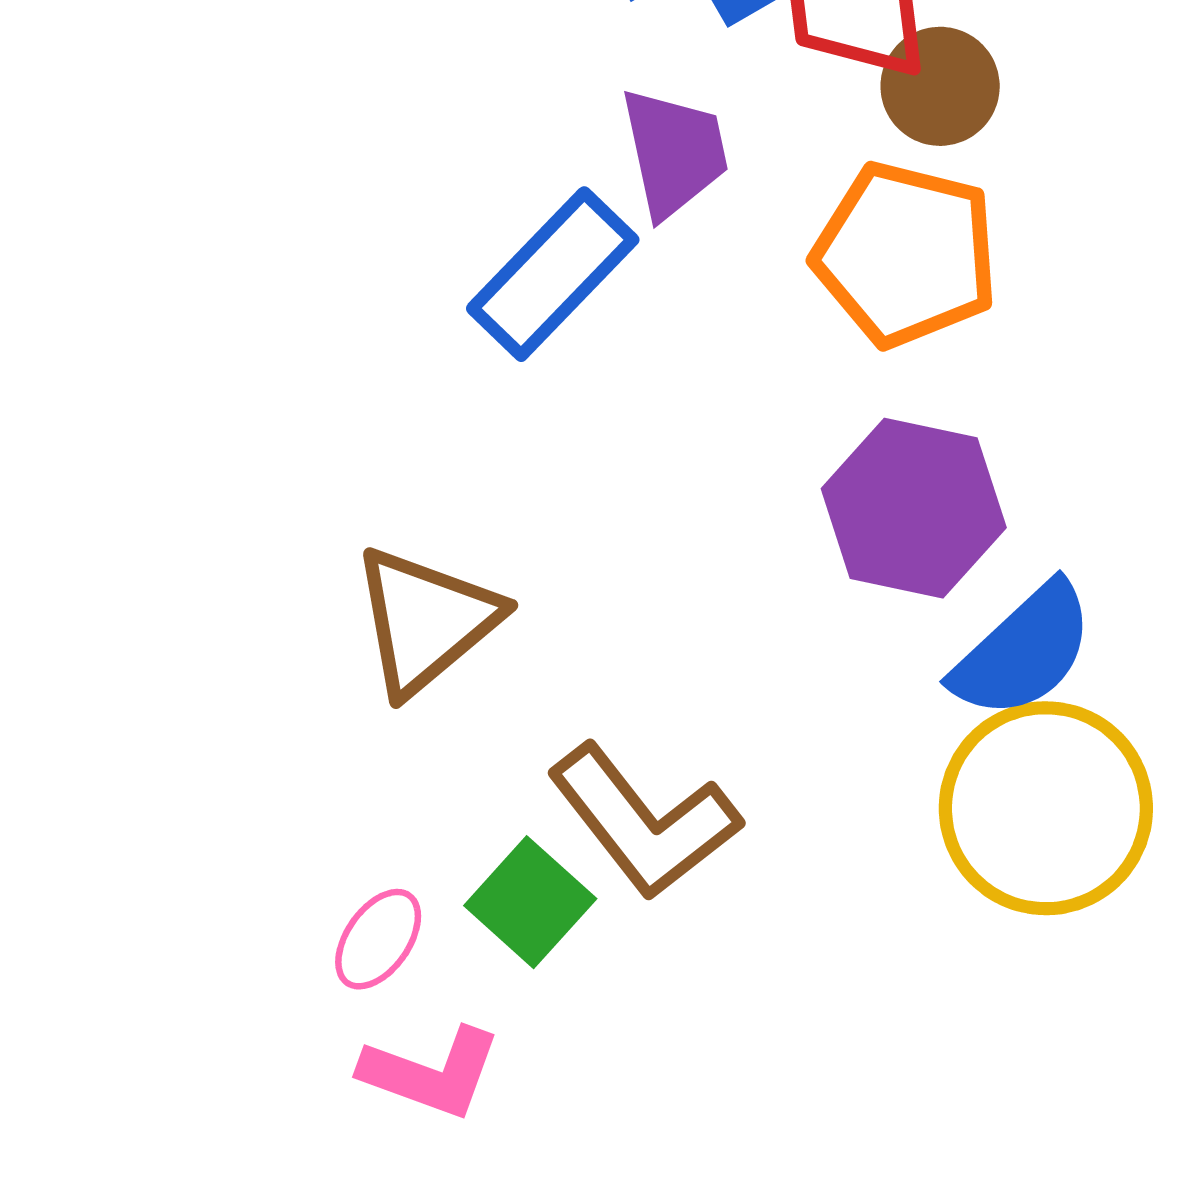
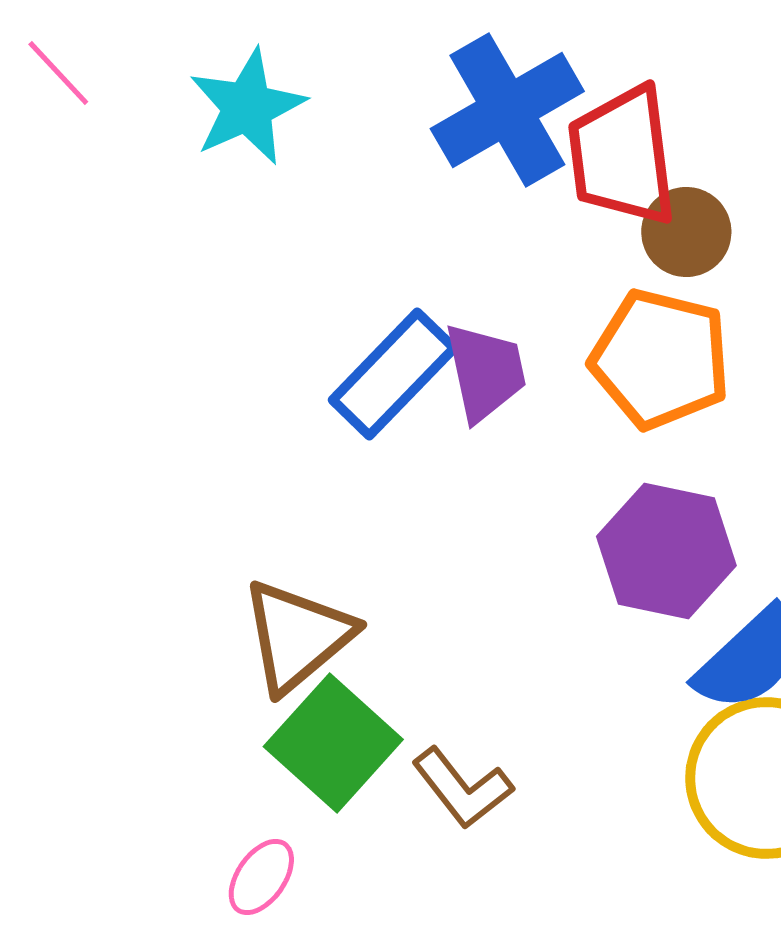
purple trapezoid: (674, 152) -> (485, 372), moved
brown L-shape: (644, 821) -> (462, 788), size x0.7
green square: (530, 902) -> (333, 743), moved, size x1.4

